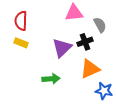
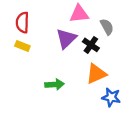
black cross: (85, 42) -> (91, 45), turned -35
purple triangle: (62, 48) -> (66, 39), moved

